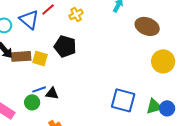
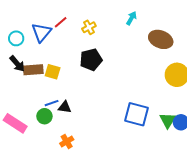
blue triangle: (29, 19) -> (41, 32), turned 30
black pentagon: (65, 46) -> (91, 60), moved, turned -30
green triangle: (154, 106) -> (168, 120), turned -42

